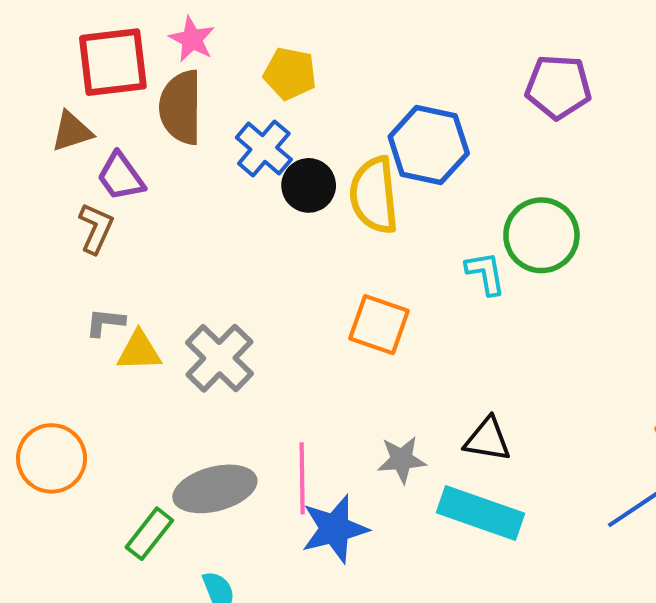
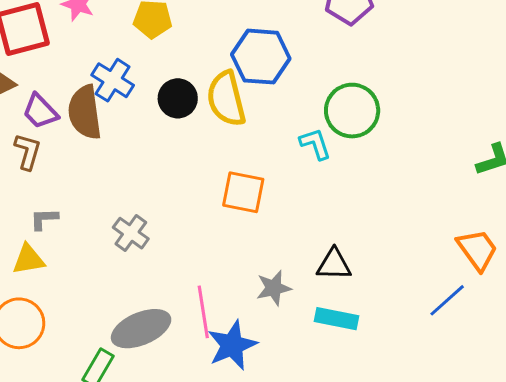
brown semicircle: (181, 107) -> (85, 112), moved
blue cross: (264, 148) -> (113, 80), moved
yellow triangle: (139, 351) -> (28, 259), moved
gray cross: (219, 358) -> (131, 233), size x0.7
cyan rectangle: (481, 513) -> (337, 319), size x0.7

